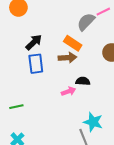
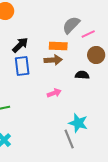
pink line: (103, 12) -> (88, 34), moved
orange rectangle: (73, 43) -> (58, 46), turned -30
black semicircle: (83, 81) -> (82, 75), moved

